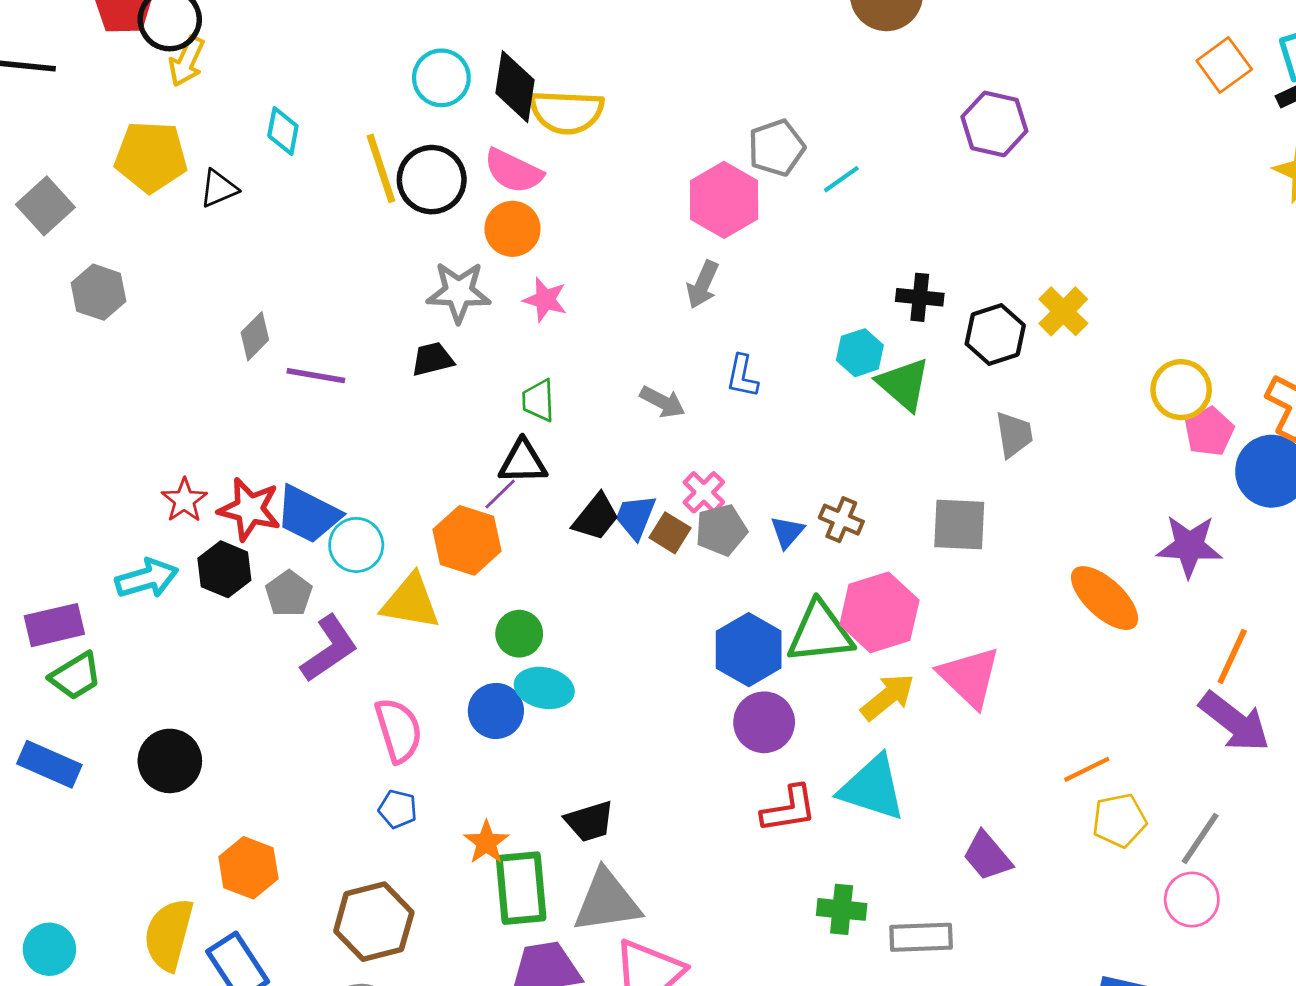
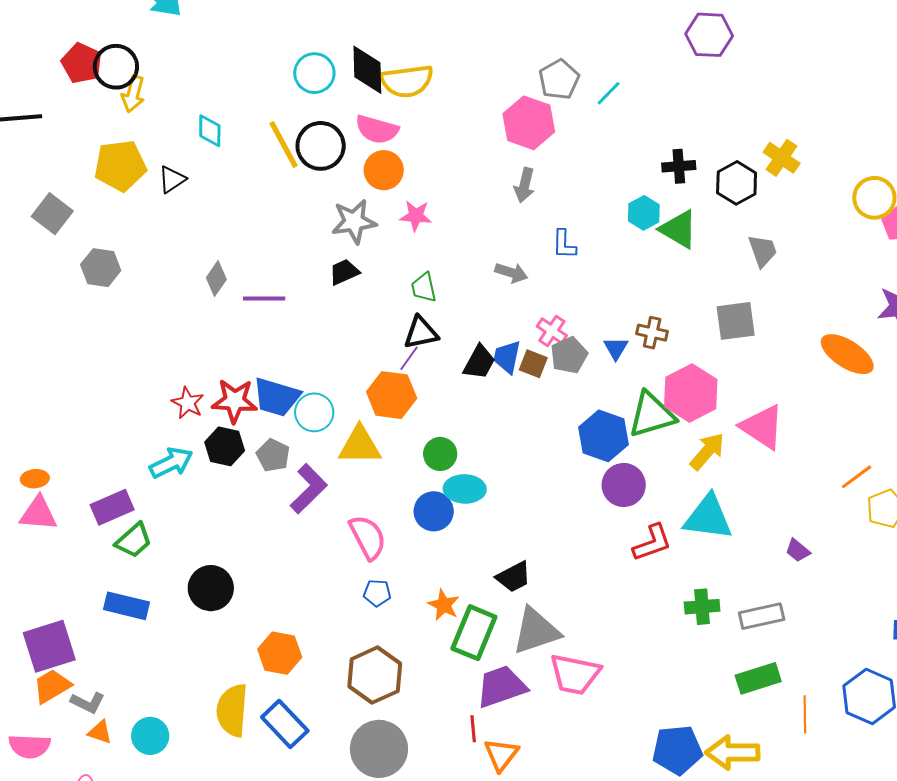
purple trapezoid: (987, 856) -> (798, 550), size x0.7
green rectangle: (521, 888) -> (474, 633), turned 38

